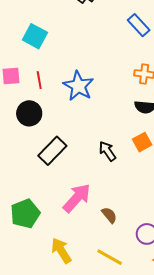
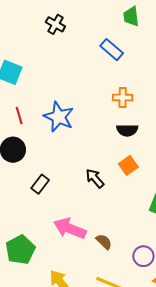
black rectangle: (52, 151) -> (40, 184), size x0.7
pink arrow: (77, 198) -> (70, 228), turned -104

